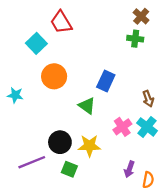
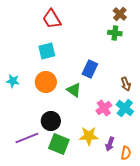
cyan square: (36, 43) -> (47, 51), moved, turned 30
orange circle: (54, 76) -> (46, 82), moved
yellow star: (89, 146) -> (89, 136), moved
green square: (69, 169) -> (59, 144), size x1.5

